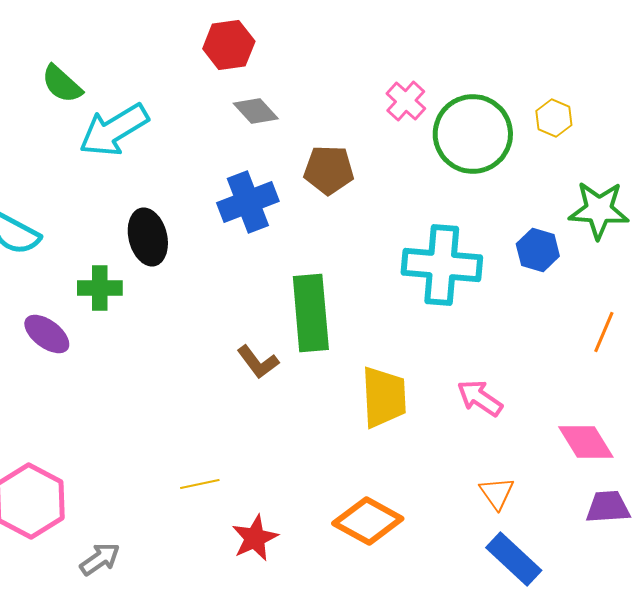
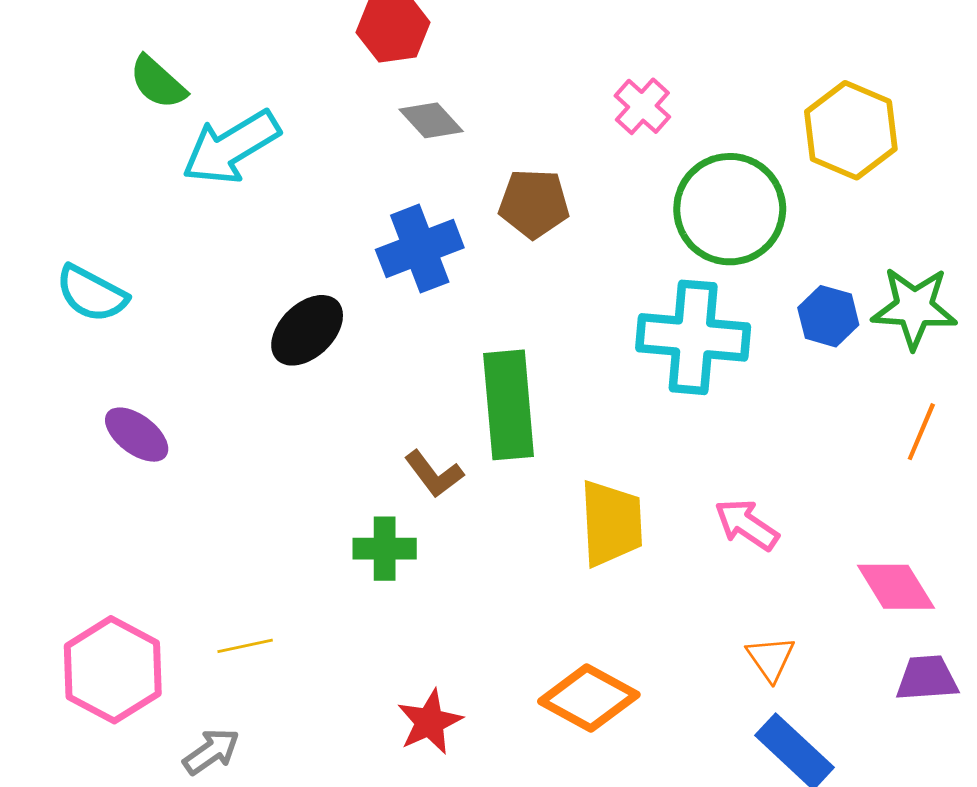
yellow hexagon: (554, 118) -> (851, 130), size x1.8
green circle: (473, 134) -> (730, 209), moved
green star: (599, 210) -> (914, 308), moved
black ellipse: (148, 237) -> (307, 330), moved, turned 60
green cross: (100, 288) -> (385, 549), moved
yellow line: (200, 484) -> (245, 646), moved

